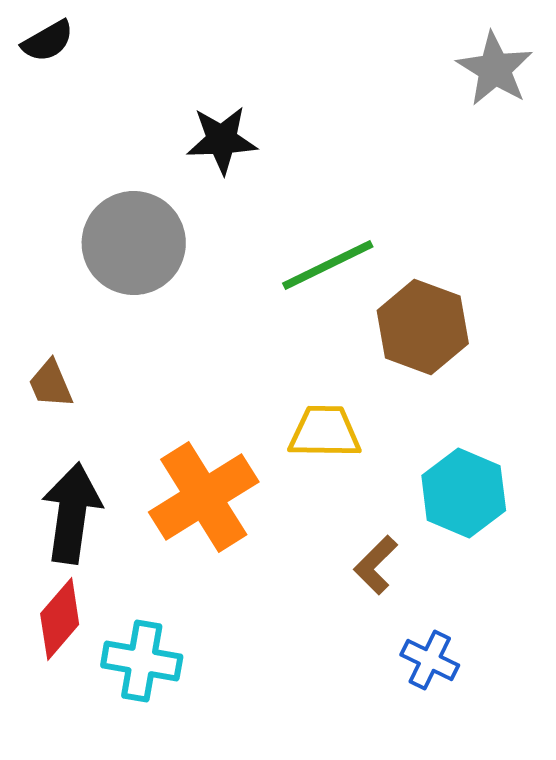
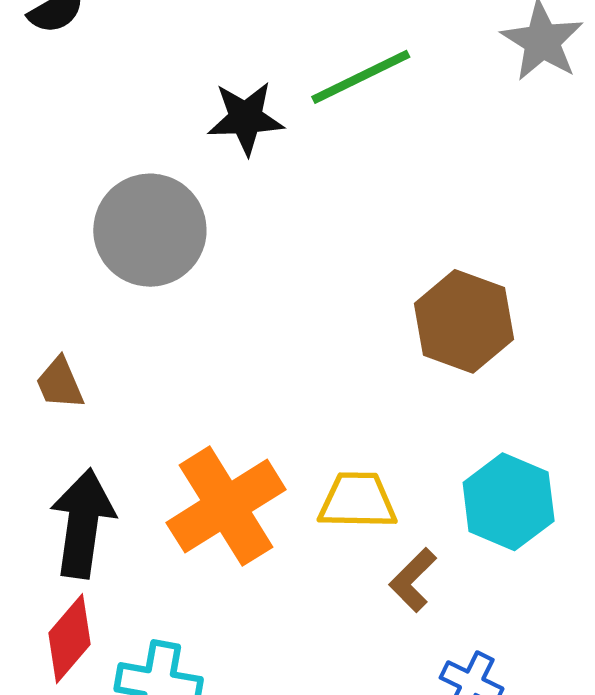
green line: (328, 265) -> (361, 77), moved
yellow trapezoid: (325, 432) -> (357, 501), moved

